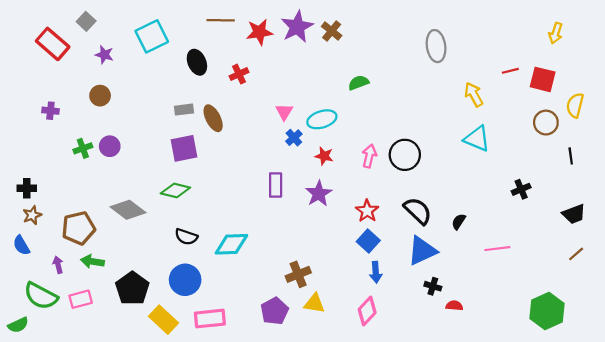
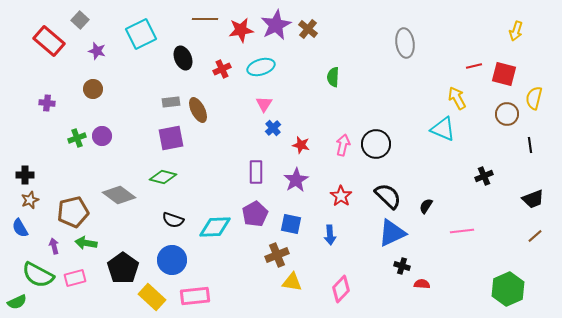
green semicircle: (359, 83) -> (333, 77), turned -66
yellow arrow: (474, 95) -> (457, 98), moved
cyan ellipse: (322, 119) -> (261, 67), moved
blue square: (368, 241) -> (291, 224), moved, turned -30
blue arrow: (376, 272) -> (330, 235), moved
purple pentagon: (274, 311) -> (255, 214), moved

